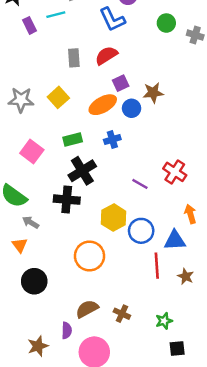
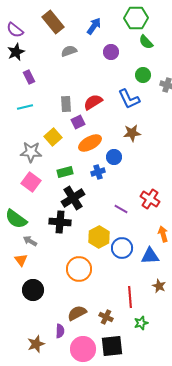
cyan line: (56, 15) -> (25, 107), moved
blue L-shape: (112, 19) -> (129, 99), moved
purple square: (121, 83) -> (78, 122), moved
gray star: (21, 100) -> (31, 152), moved
blue circle: (132, 108) -> (114, 157), moved
red line: (157, 266) -> (130, 297), moved
black square: (177, 348) -> (112, 346), moved, size x1.6

